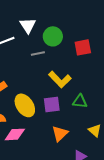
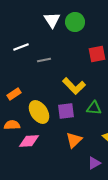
white triangle: (28, 25) -> (52, 20), moved
green circle: (53, 36) -> (75, 22), moved
gray line: (38, 53) -> (44, 60), moved

